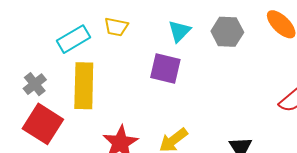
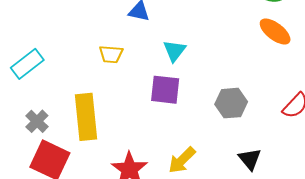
gray hexagon: (227, 32) -> (231, 103), moved
cyan rectangle: (73, 39) -> (27, 64), moved

